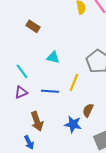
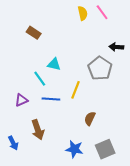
cyan line: (22, 71) -> (40, 79), moved
blue star: (73, 124) -> (74, 149), moved
blue arrow: (29, 142) -> (13, 143), moved

